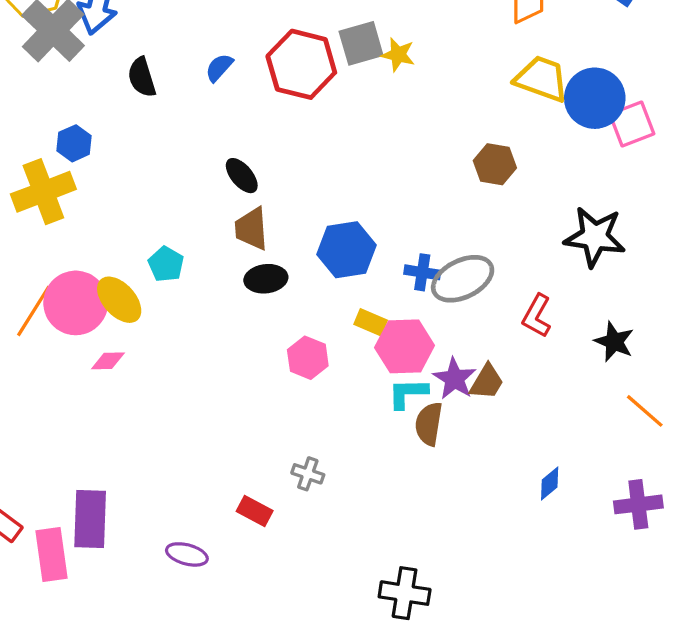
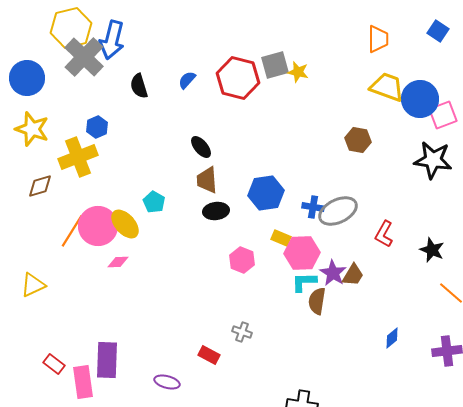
black star: (595, 237) -> (433, 160), moved

